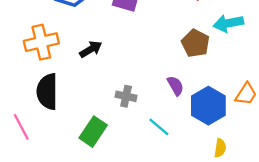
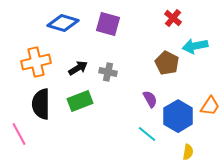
gray cross: (126, 96) -> (108, 72), moved
cyan line: (159, 127) -> (147, 134), moved
green rectangle: (93, 132) -> (80, 101), moved, turned 35

